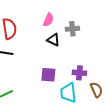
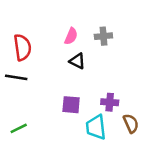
gray cross: (72, 29) -> (103, 36), moved

